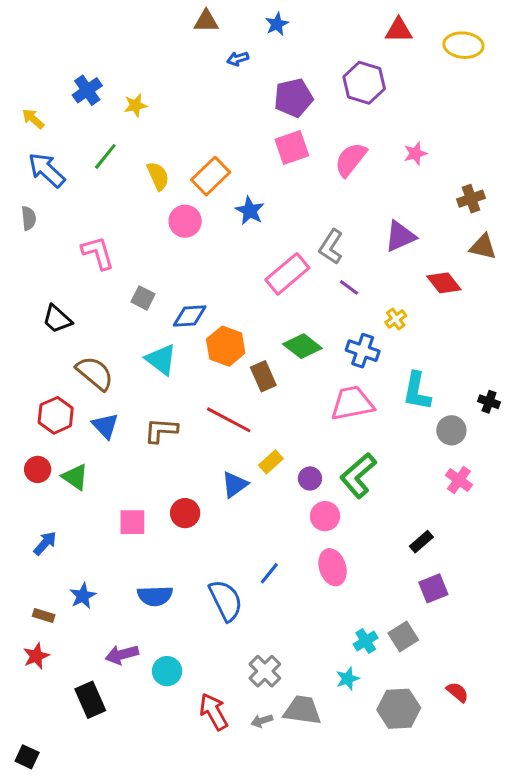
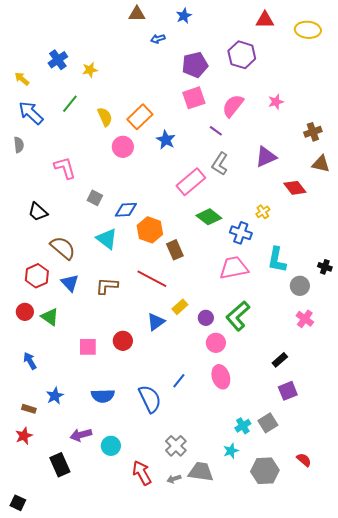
purple line: (349, 287) -> (216, 131), moved
green diamond: (302, 346) -> (209, 217), moved
blue arrow: (45, 543) -> (30, 361), turned -72

